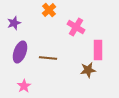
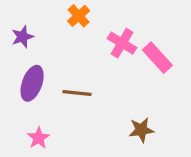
pink rectangle: (98, 50) -> (157, 58), moved, turned -42
brown star: (88, 70) -> (141, 130), moved

